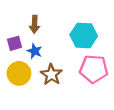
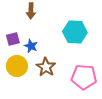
brown arrow: (35, 24) -> (31, 11), moved
pink pentagon: (94, 69) -> (84, 77), moved

